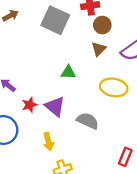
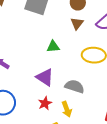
red star: (29, 105) -> (45, 103), moved
yellow arrow: (48, 142) -> (67, 109), moved

